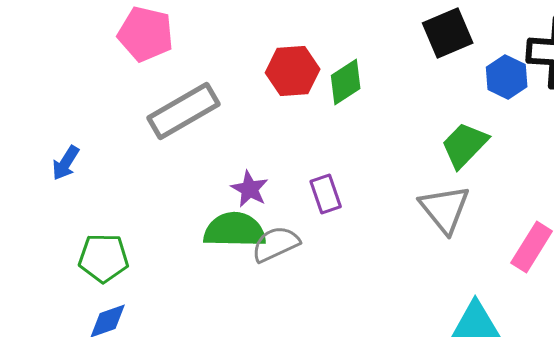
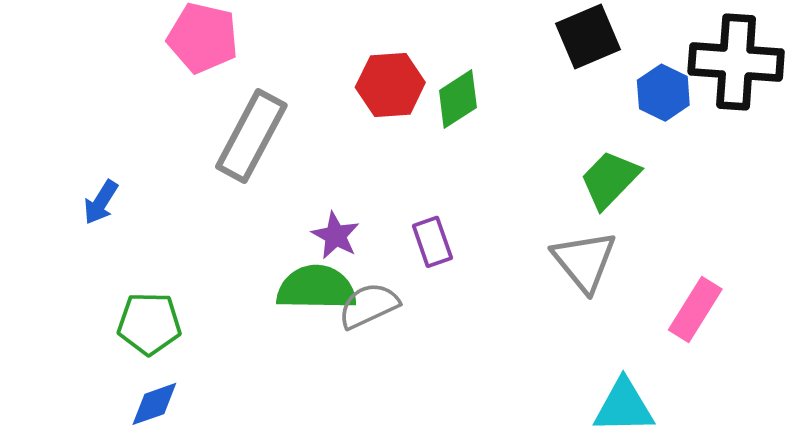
gray rectangle: (184, 111) -> (251, 136), turned -32

